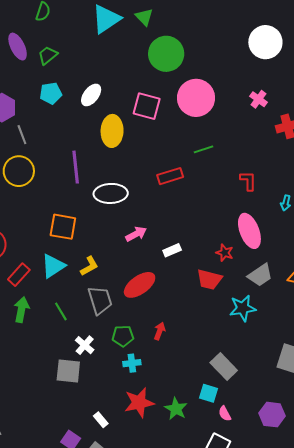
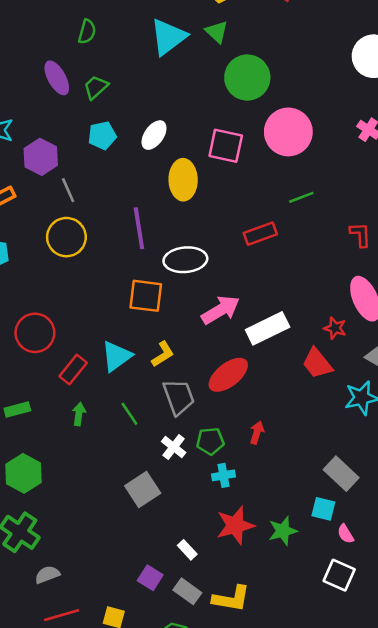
orange square: (63, 227) -> (146, 296), moved
pink arrow: (136, 234) -> (221, 310), size x1.4
white rectangle: (172, 250) -> (268, 328), size x1.8
red trapezoid: (209, 279) -> (317, 363), turned 40
green arrow: (22, 310) -> (79, 414), size x0.7
white cross: (85, 345) -> (174, 447), moved
gray square: (68, 371) -> (143, 489), turned -36
green star: (176, 409) -> (283, 531), turned 30

